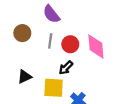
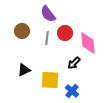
red circle: (70, 44) -> (65, 33), moved
black arrow: (66, 68) -> (74, 63), moved

